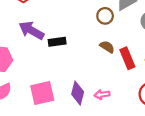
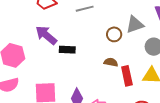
brown semicircle: (107, 47) -> (111, 62), turned -32

